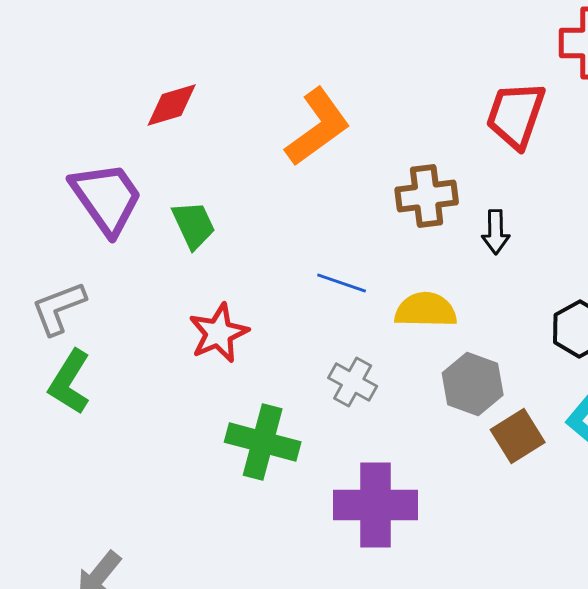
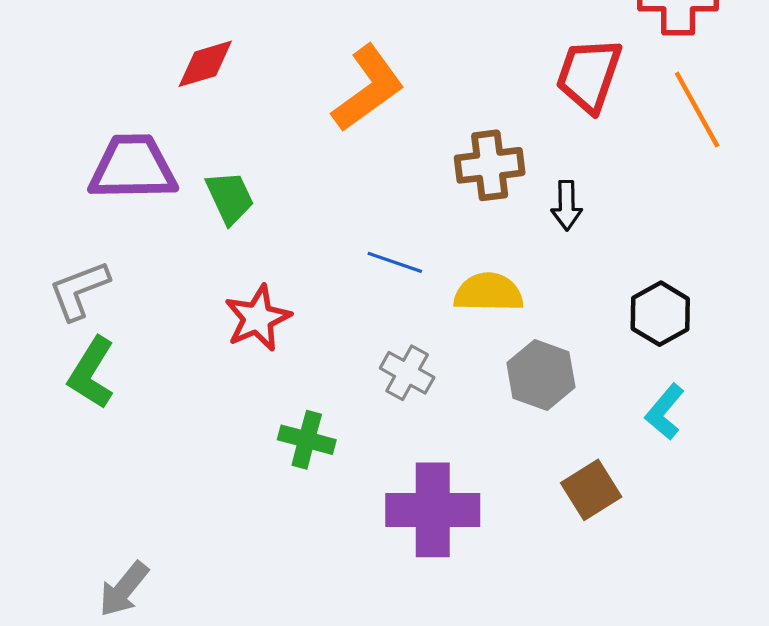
purple trapezoid: (107, 198) -> (133, 168), turned -56
brown square: (518, 436) -> (591, 490), moved
green cross: (263, 442) -> (307, 440), size x0.7

